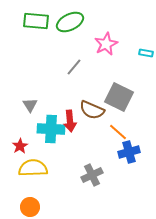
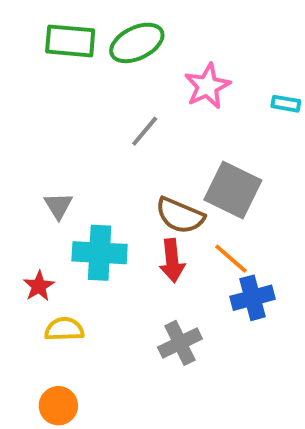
red arrow: (70, 121) -> (172, 261), moved
yellow semicircle: (33, 168) -> (64, 329), size x0.7

